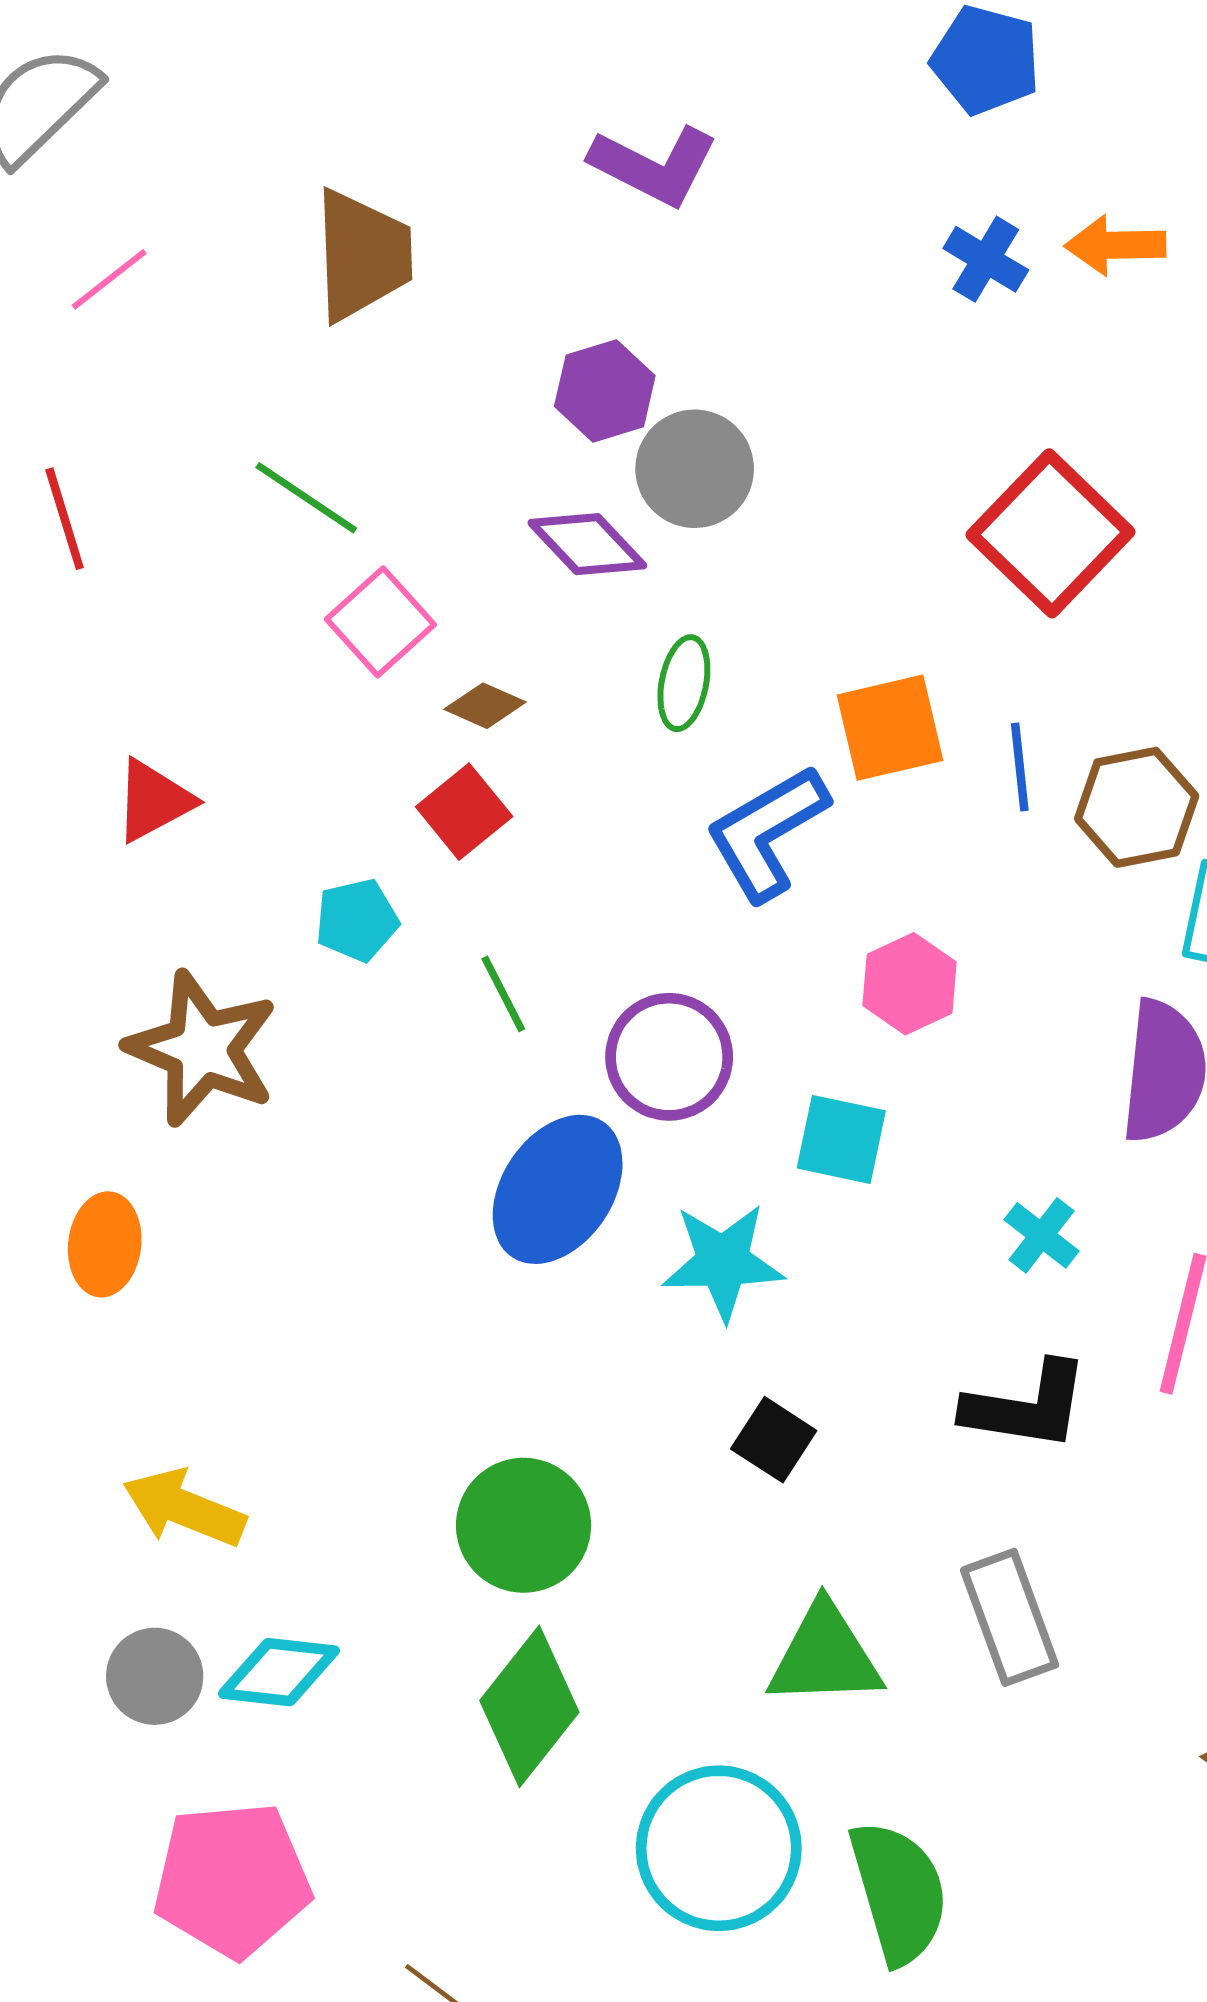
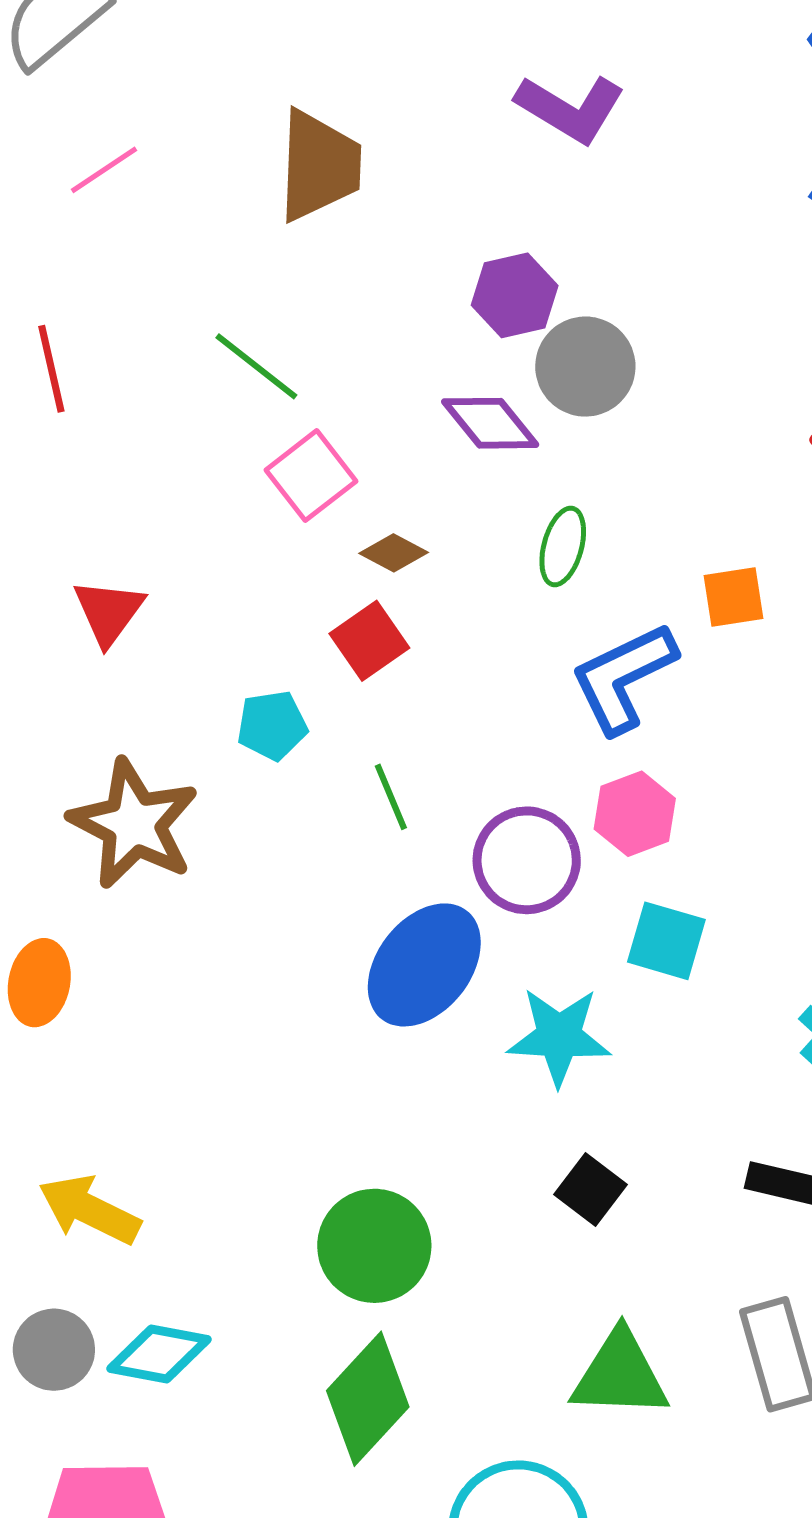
orange square: (890, 728) -> (734, 597), size x0.7
red triangle: (154, 801) -> (109, 612), turned -30
pink hexagon: (910, 984) -> (635, 814), moved

